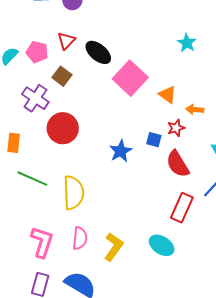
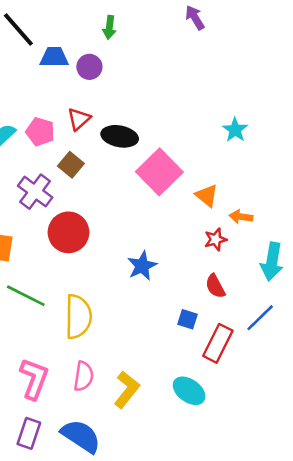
black ellipse: (98, 52) -> (120, 136), turned -32
blue square: (154, 140) -> (187, 319), moved
red semicircle: (178, 164) -> (215, 286), size x0.7

